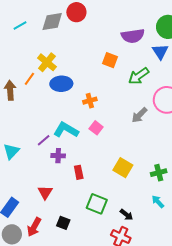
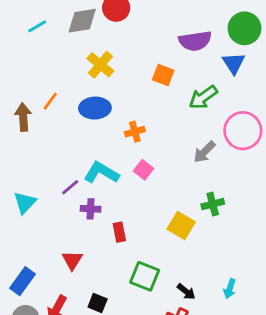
yellow cross: (47, 62) -> (100, 65), moved
green cross: (159, 173) -> (213, 204), moved
cyan arrow: (158, 202) -> (230, 289), moved, turned -120

